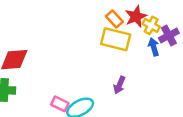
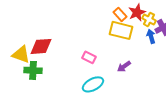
purple arrow: (119, 85) -> (124, 66), turned 32
pink rectangle: (60, 104) -> (89, 57), moved

